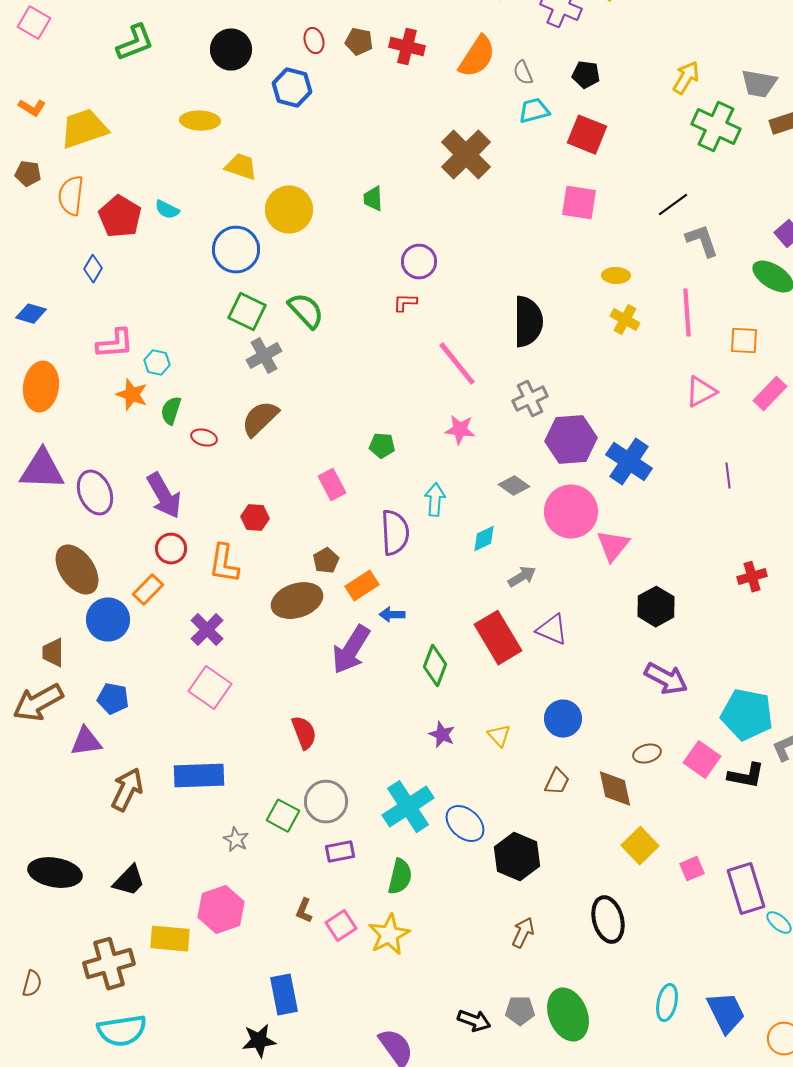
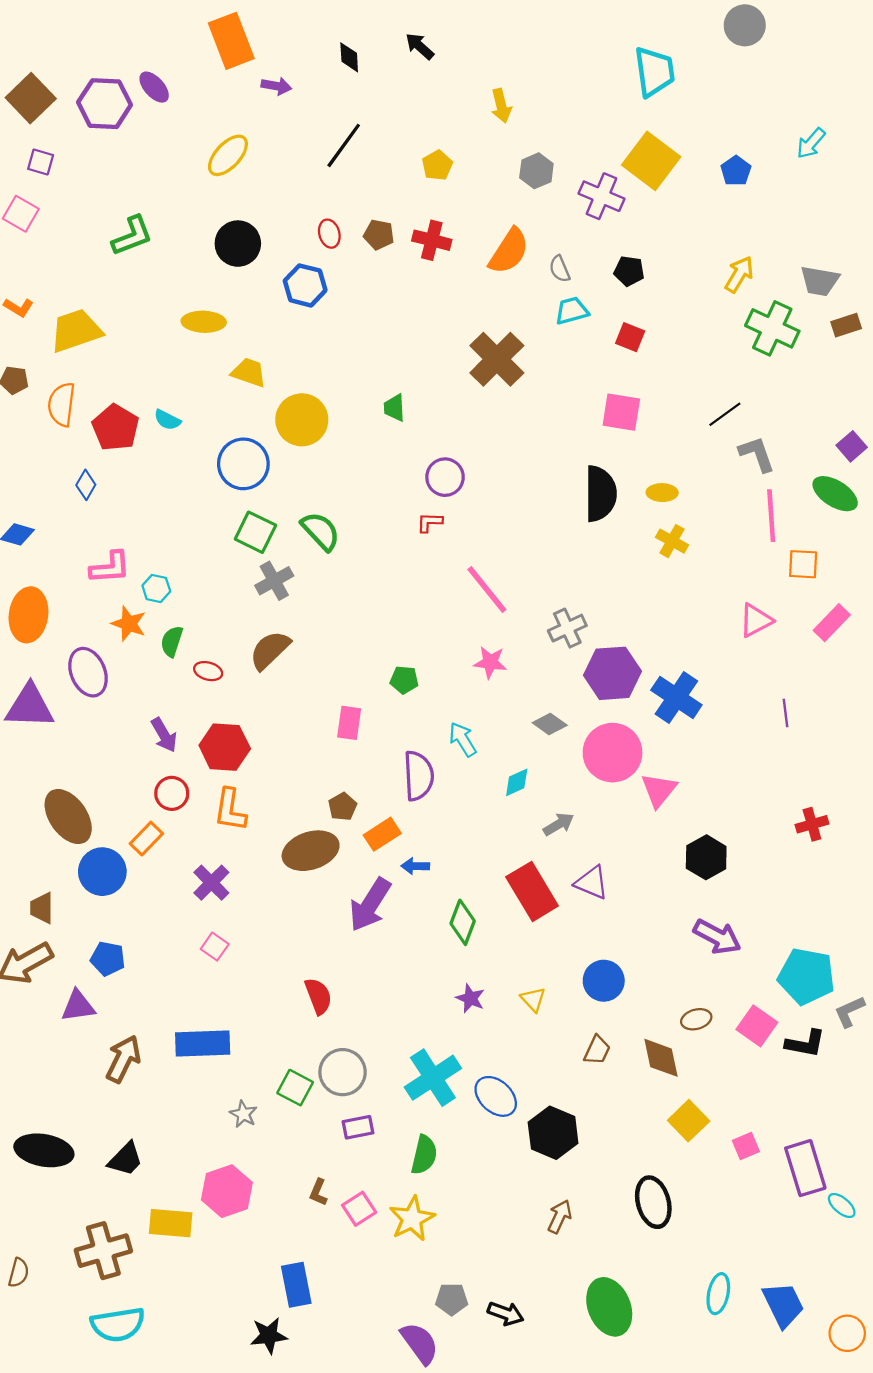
red square: (587, 135) -> (630, 337), size x0.7
pink line: (687, 313) -> (771, 516), moved
black semicircle: (528, 322) -> (600, 494), moved
pink rectangle: (332, 485) -> (349, 723), turned 36
purple ellipse: (95, 493) -> (88, 672), moved
purple arrow: (164, 496) -> (164, 735), size x0.7
cyan arrow: (435, 500) -> (463, 739), turned -36
red hexagon: (255, 518) -> (225, 747), moved, size x1.6
pink square: (210, 688) -> (215, 947), size x0.6
gray pentagon: (520, 1011) -> (452, 1299), moved

